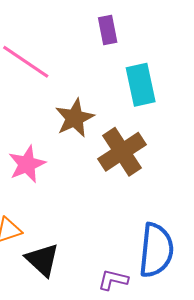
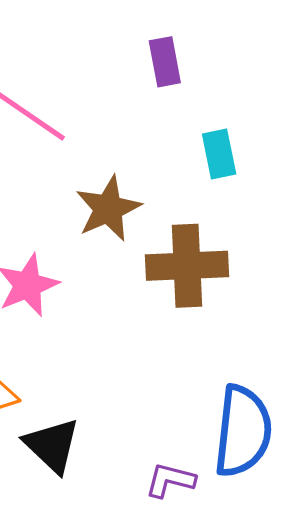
cyan rectangle: (141, 85) -> (219, 154), size x0.7
brown cross: (122, 152) -> (187, 266), turned 30

